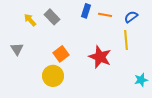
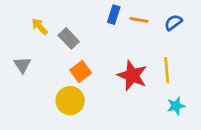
gray rectangle: (52, 17) -> (69, 38), moved
yellow line: (126, 40) -> (167, 70), moved
cyan star: (141, 80) -> (176, 106), moved

